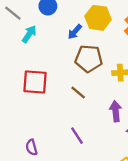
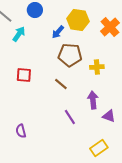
red square: (35, 82) -> (24, 75), size x0.7
purple line: (77, 136) -> (70, 117), moved

